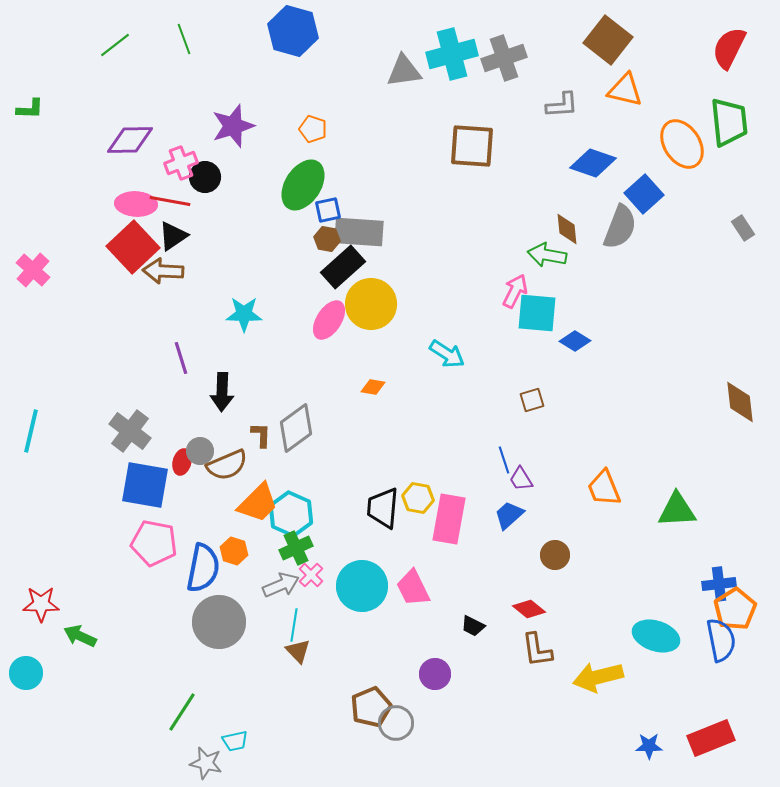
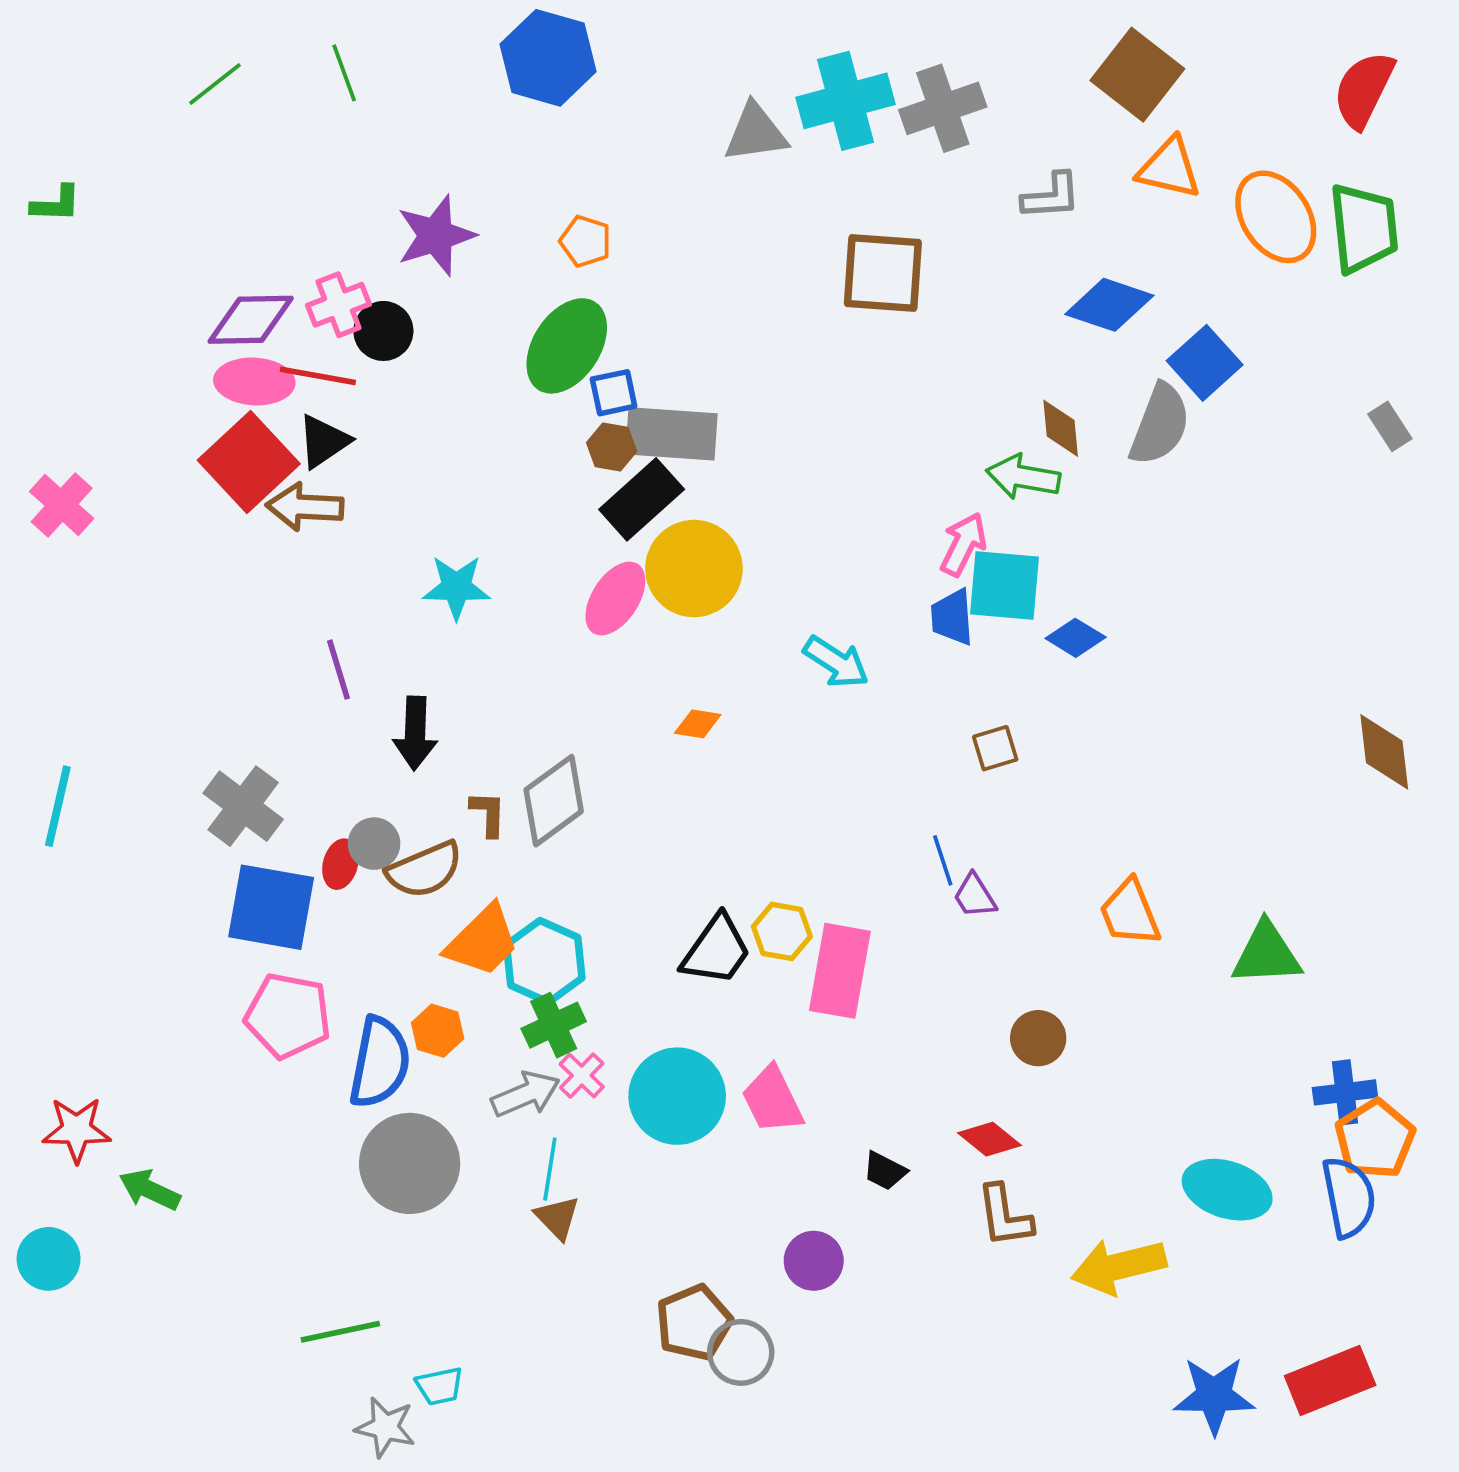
purple diamond: (130, 140) -> (251, 320), moved
orange ellipse: (682, 144) -> (1276, 217), moved
black trapezoid: (383, 508) -> (716, 950), turned -150
blue trapezoid: (509, 515) -> (952, 617), moved, turned -52
green line: (182, 712) -> (340, 1332), turned 45
blue star: (649, 746) -> (1214, 1395), size x1.6

